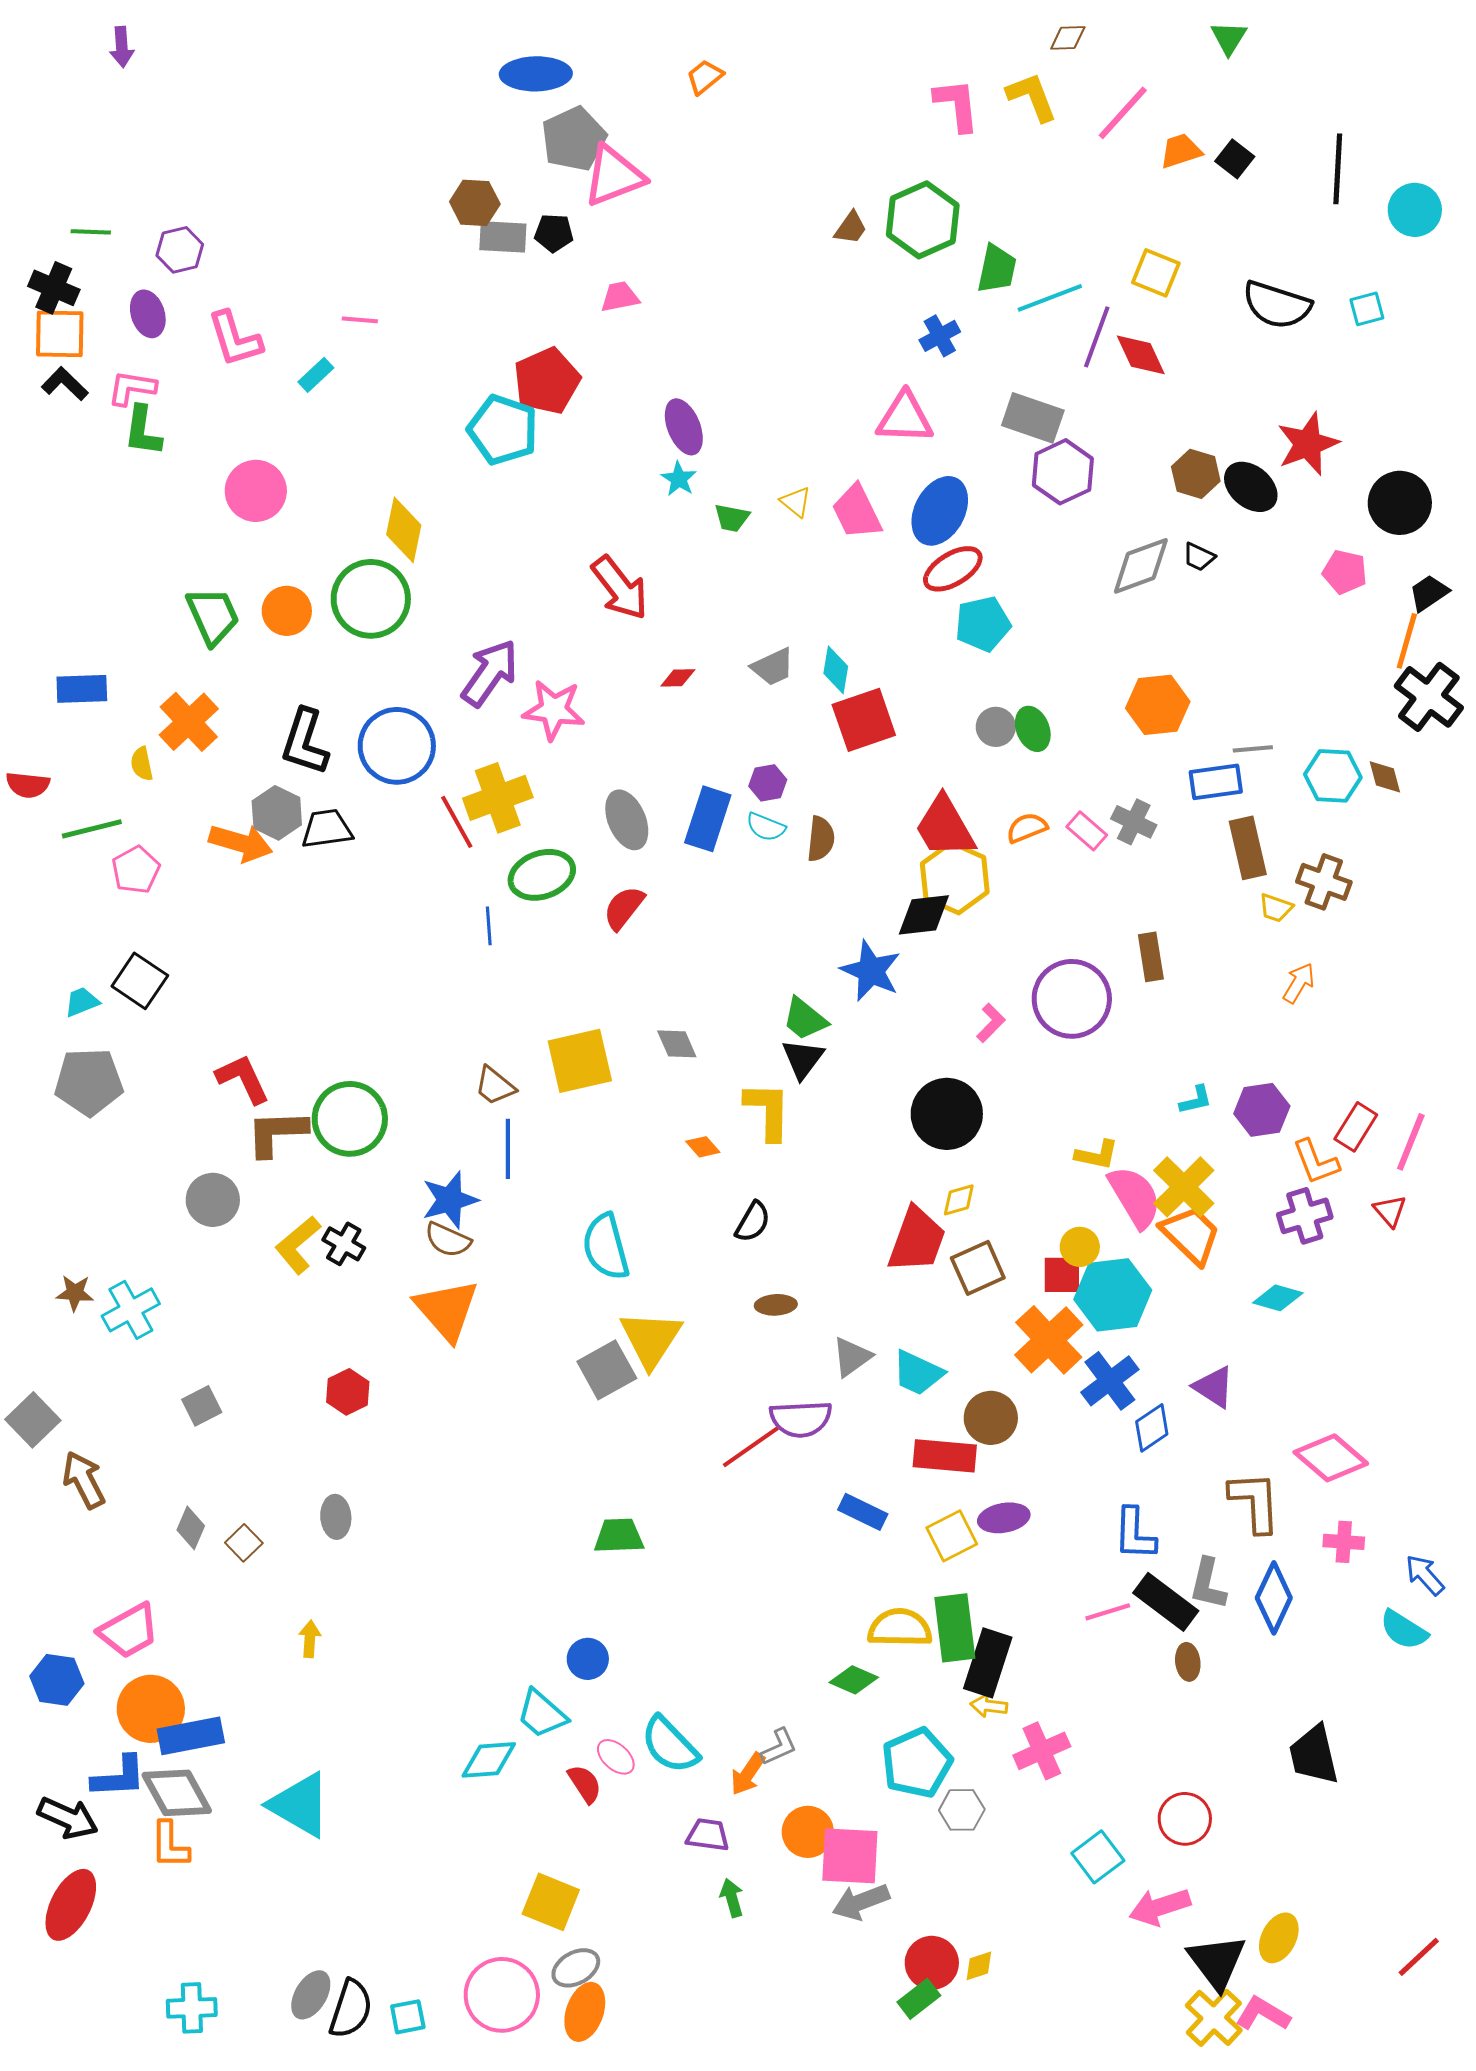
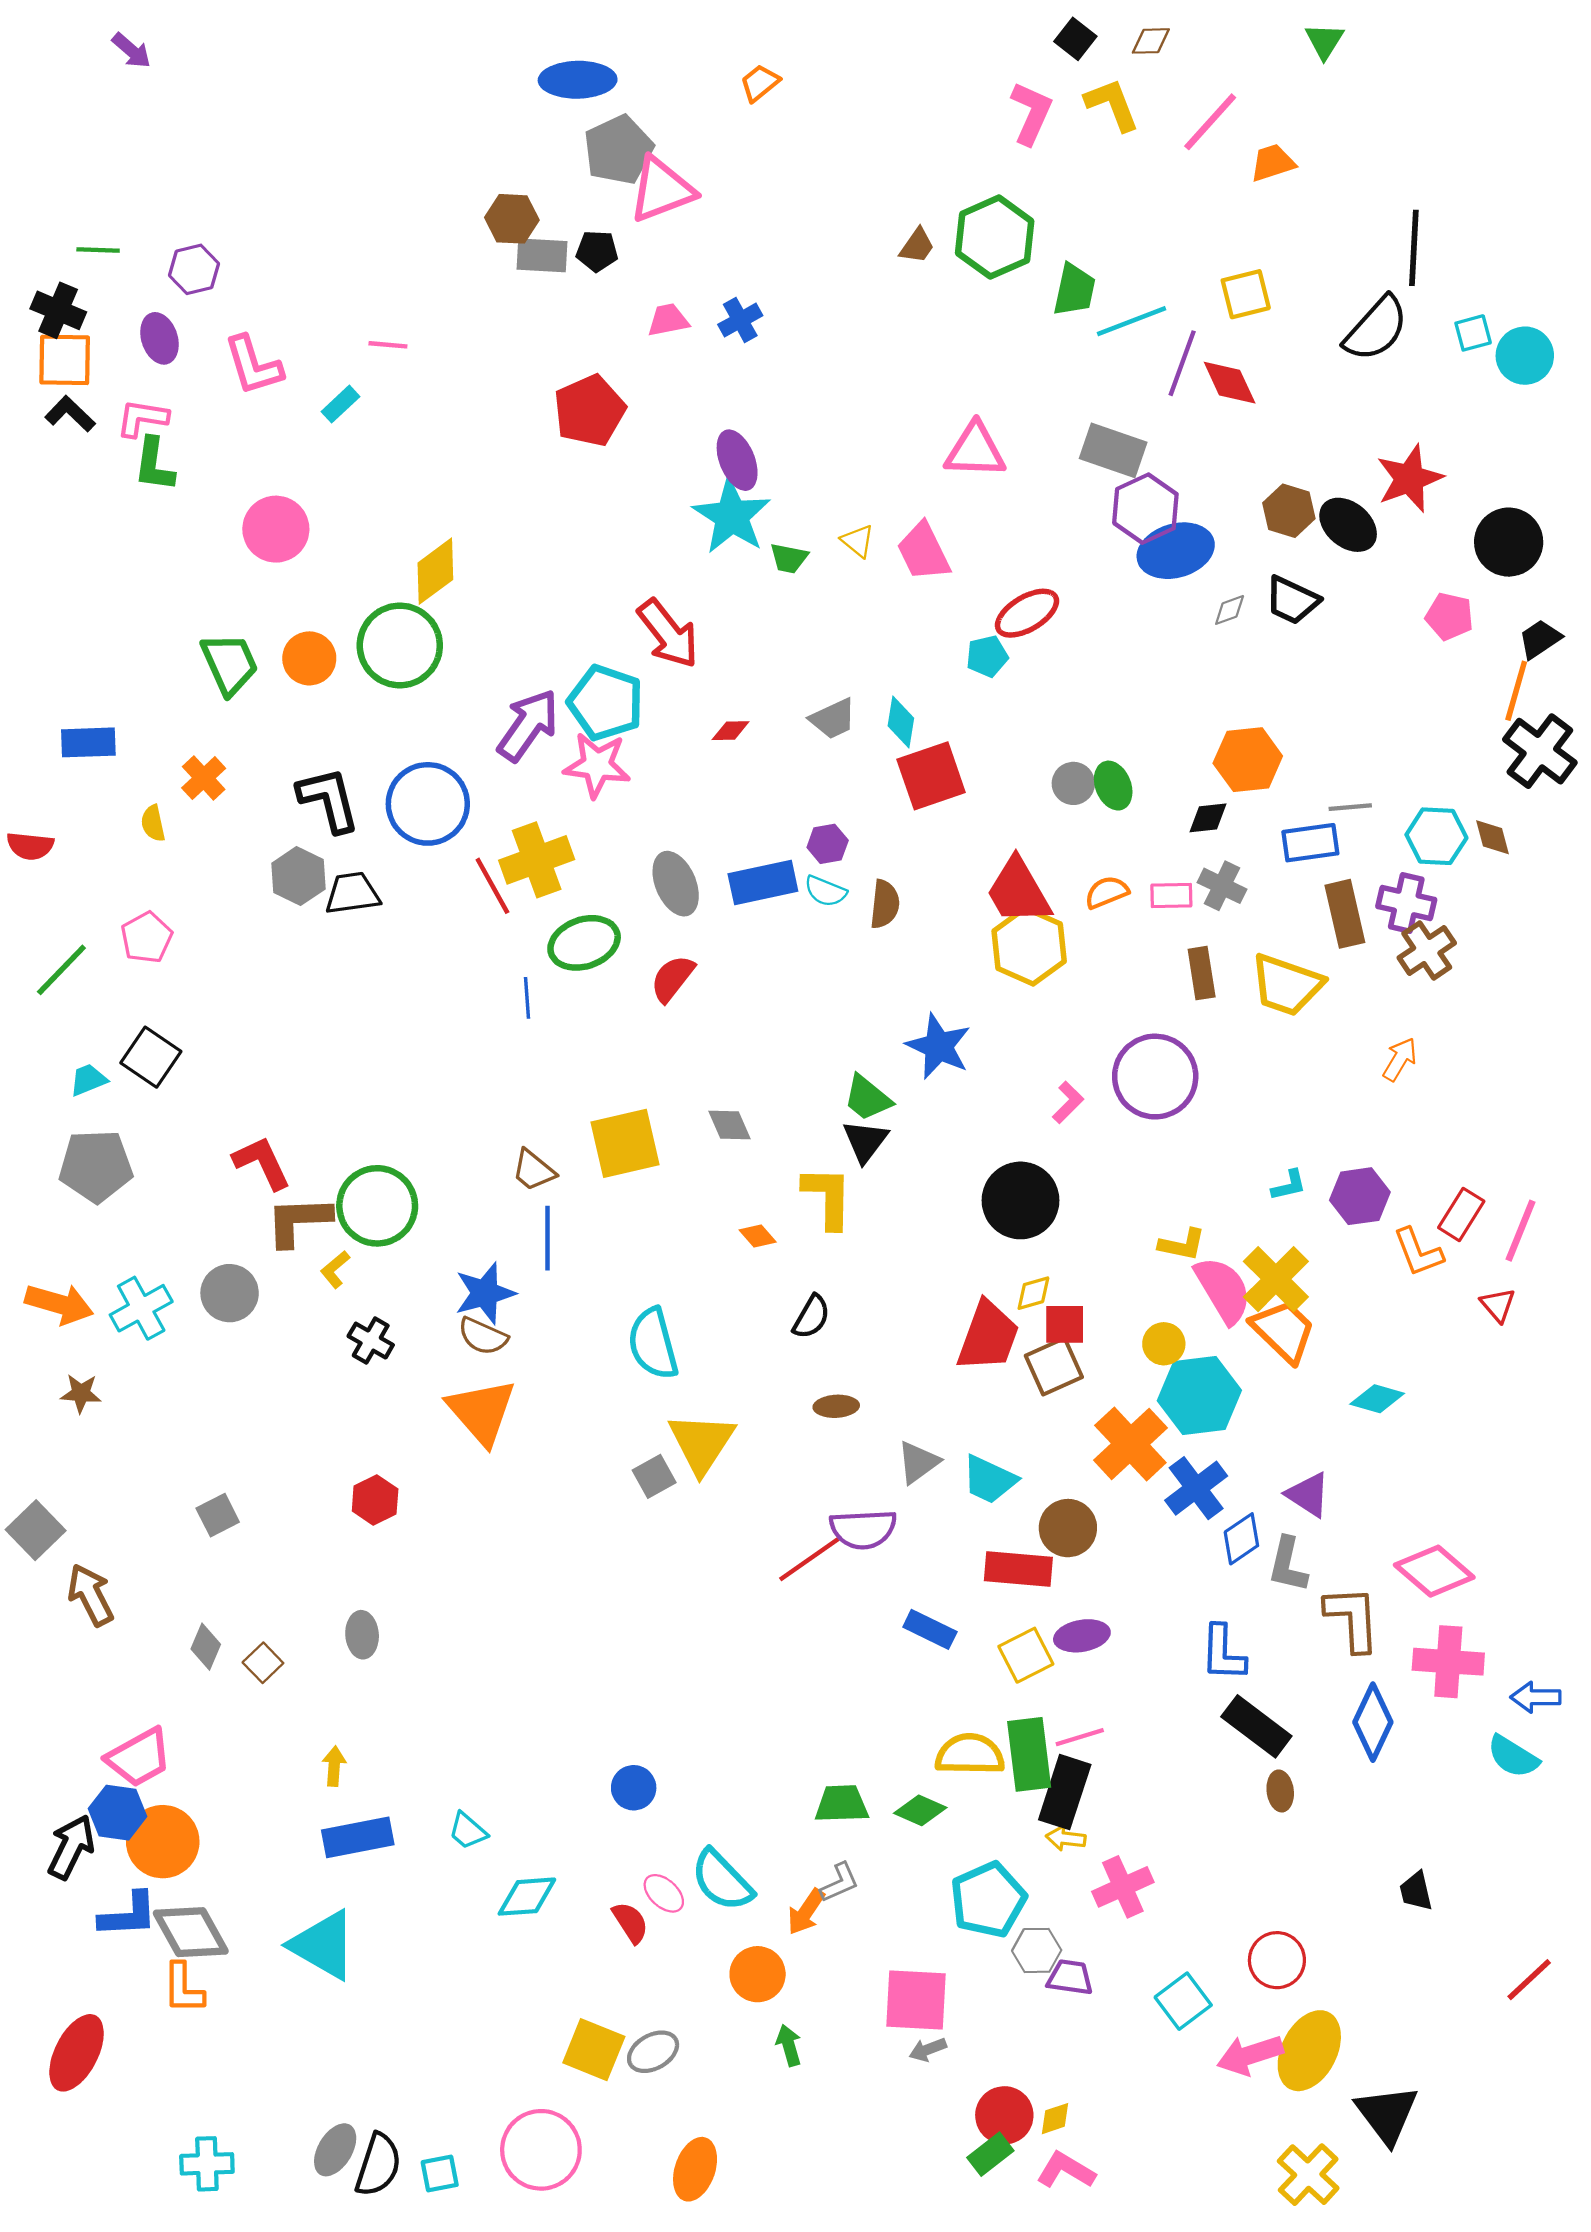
purple arrow: (122, 47) -> (131, 51), turned -45
pink L-shape: (957, 105) -> (1031, 113), turned 30
black square: (1235, 159) -> (1075, 39), moved
black line: (1338, 169) -> (1414, 248), moved
cyan circle: (1415, 210) -> (1525, 356), moved
yellow square: (1156, 273) -> (1246, 294), turned -36
black semicircle: (1277, 305) -> (1376, 329), turned -66
blue cross: (940, 336) -> (740, 320), moved
cyan pentagon: (503, 430) -> (606, 703), moved
cyan star: (679, 479) -> (732, 516), size x2.0
blue ellipse: (940, 511) -> (1176, 551), moved, turned 46
yellow diamond: (404, 530) -> (435, 571), turned 42
black trapezoid: (1199, 557) -> (1292, 600), size x1.6
gray diamond: (1141, 566) -> (1230, 610), size x0.5
cyan pentagon: (983, 624) -> (987, 656), moved, size x0.7
orange cross: (189, 722) -> (204, 778), size x0.7
black L-shape: (305, 742) -> (329, 800), turned 148
blue rectangle: (708, 819) -> (763, 883), turned 60
green line: (92, 829) -> (61, 970), moved, turned -32
pink rectangle: (1087, 831) -> (1171, 895), turned -42
orange arrow: (241, 843) -> (59, 1304), moved
brown cross: (1324, 882) -> (1427, 950), turned 36
yellow trapezoid: (1276, 908) -> (1287, 985), moved, size x2.0
black diamond: (924, 915) -> (1208, 818), moved, size x0.7
brown rectangle: (1151, 957) -> (1202, 973), moved
purple cross: (1305, 1216) -> (1406, 903), moved, turned 30
yellow L-shape: (298, 1245) -> (335, 1269), moved, size x0.6
red square: (1062, 1275) -> (1065, 1324), moved
cyan cross: (131, 1310) -> (141, 1308), moved
gray square: (607, 1370) -> (654, 1476), size x0.7
green trapezoid: (619, 1536) -> (842, 1804), moved
pink cross: (1344, 1542) -> (1448, 1662), size x1.6
blue arrow: (1425, 1575) -> (1536, 1697), turned -48
gray L-shape: (1208, 1584) -> (1288, 1565), moved
pink line: (1108, 1612) -> (1080, 1737), moved
blue hexagon: (57, 1680) -> (117, 1813), moved
cyan trapezoid: (542, 1714) -> (468, 1831), moved, size x0.7
blue rectangle: (191, 1736) -> (358, 1837), moved
black trapezoid: (1314, 1755) -> (1416, 1891), size x0.6
black arrow: (68, 1818) -> (71, 1847), moved, turned -88
orange circle: (808, 1832) -> (758, 1974), moved
purple trapezoid: (708, 1835) -> (1070, 1977), moved
gray arrow: (861, 1902) -> (928, 2050), size x0.6
yellow ellipse: (1279, 1938) -> (1309, 2051), moved, size x1.5
red line: (1419, 1957) -> (1529, 1980), moved
black triangle: (1217, 1962) -> (1387, 2114), moved
gray ellipse: (576, 1968) -> (653, 2052), moved
orange ellipse: (585, 2012) -> (695, 2169), moved
pink L-shape: (1263, 2014) -> (1066, 2170), moved

